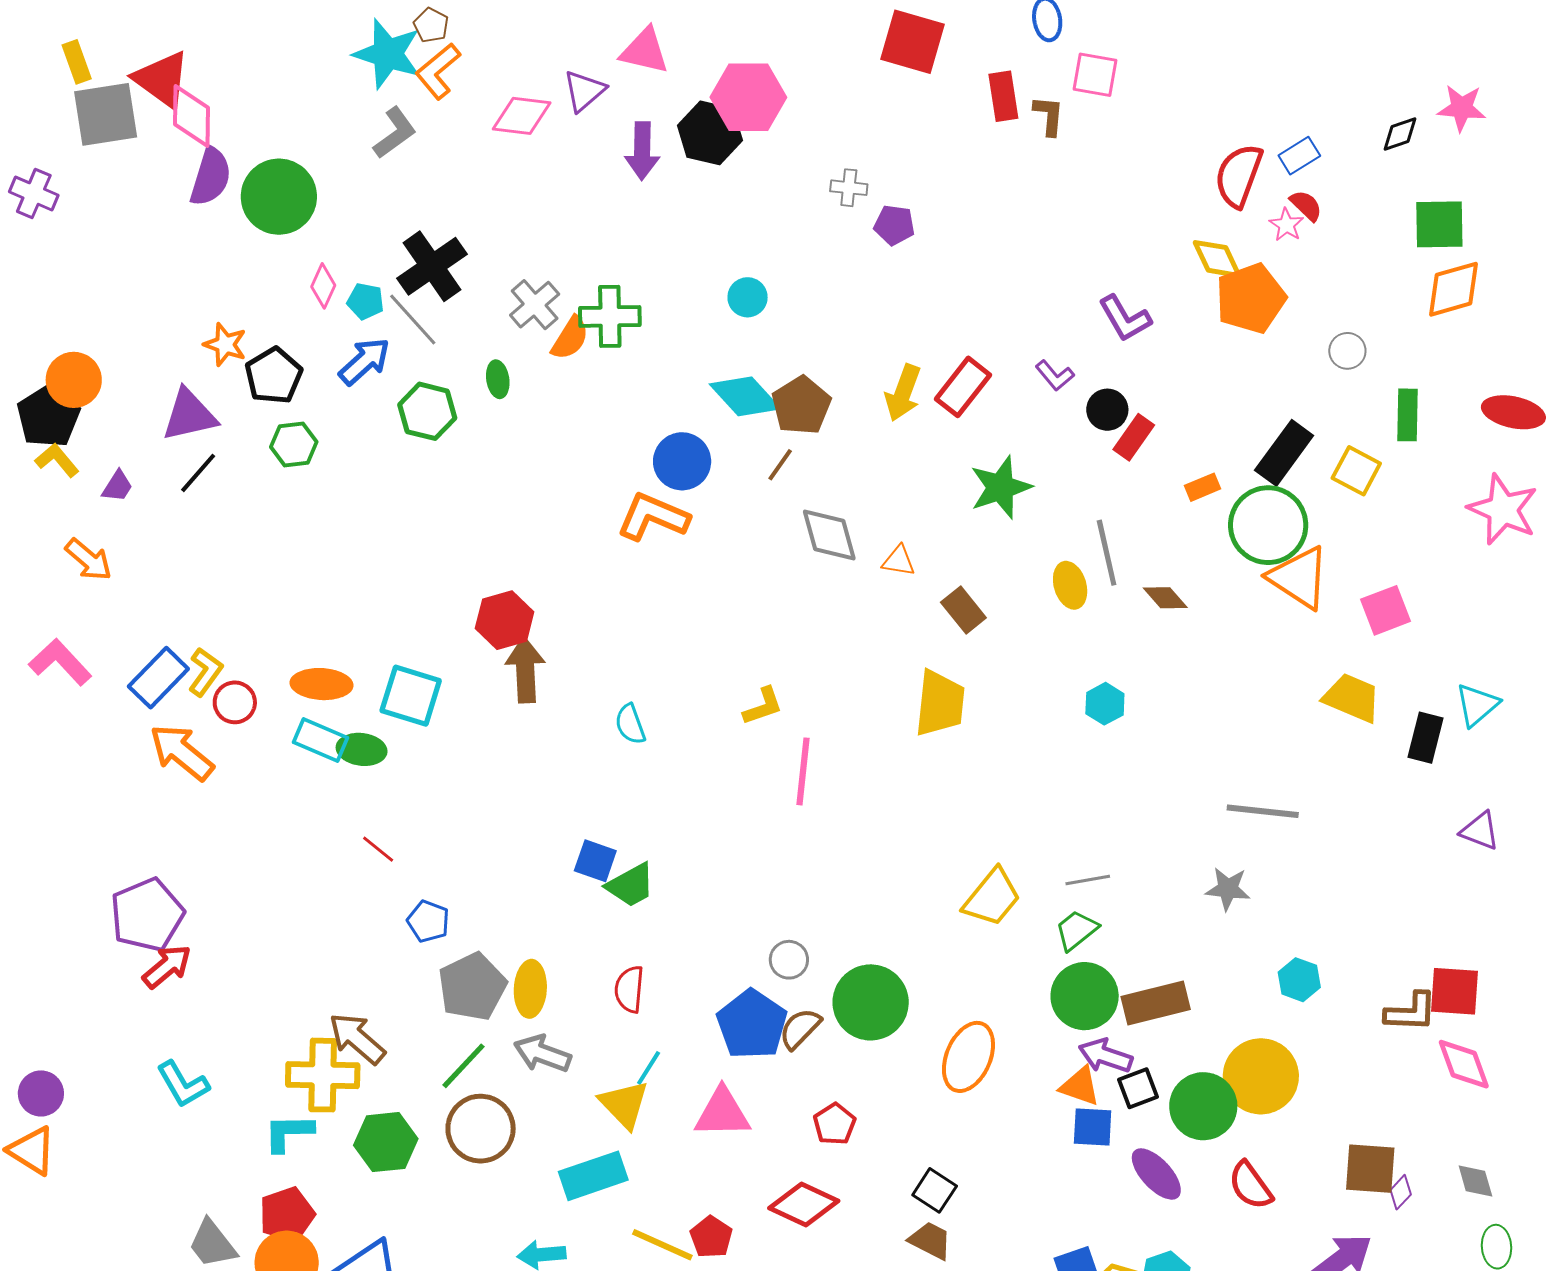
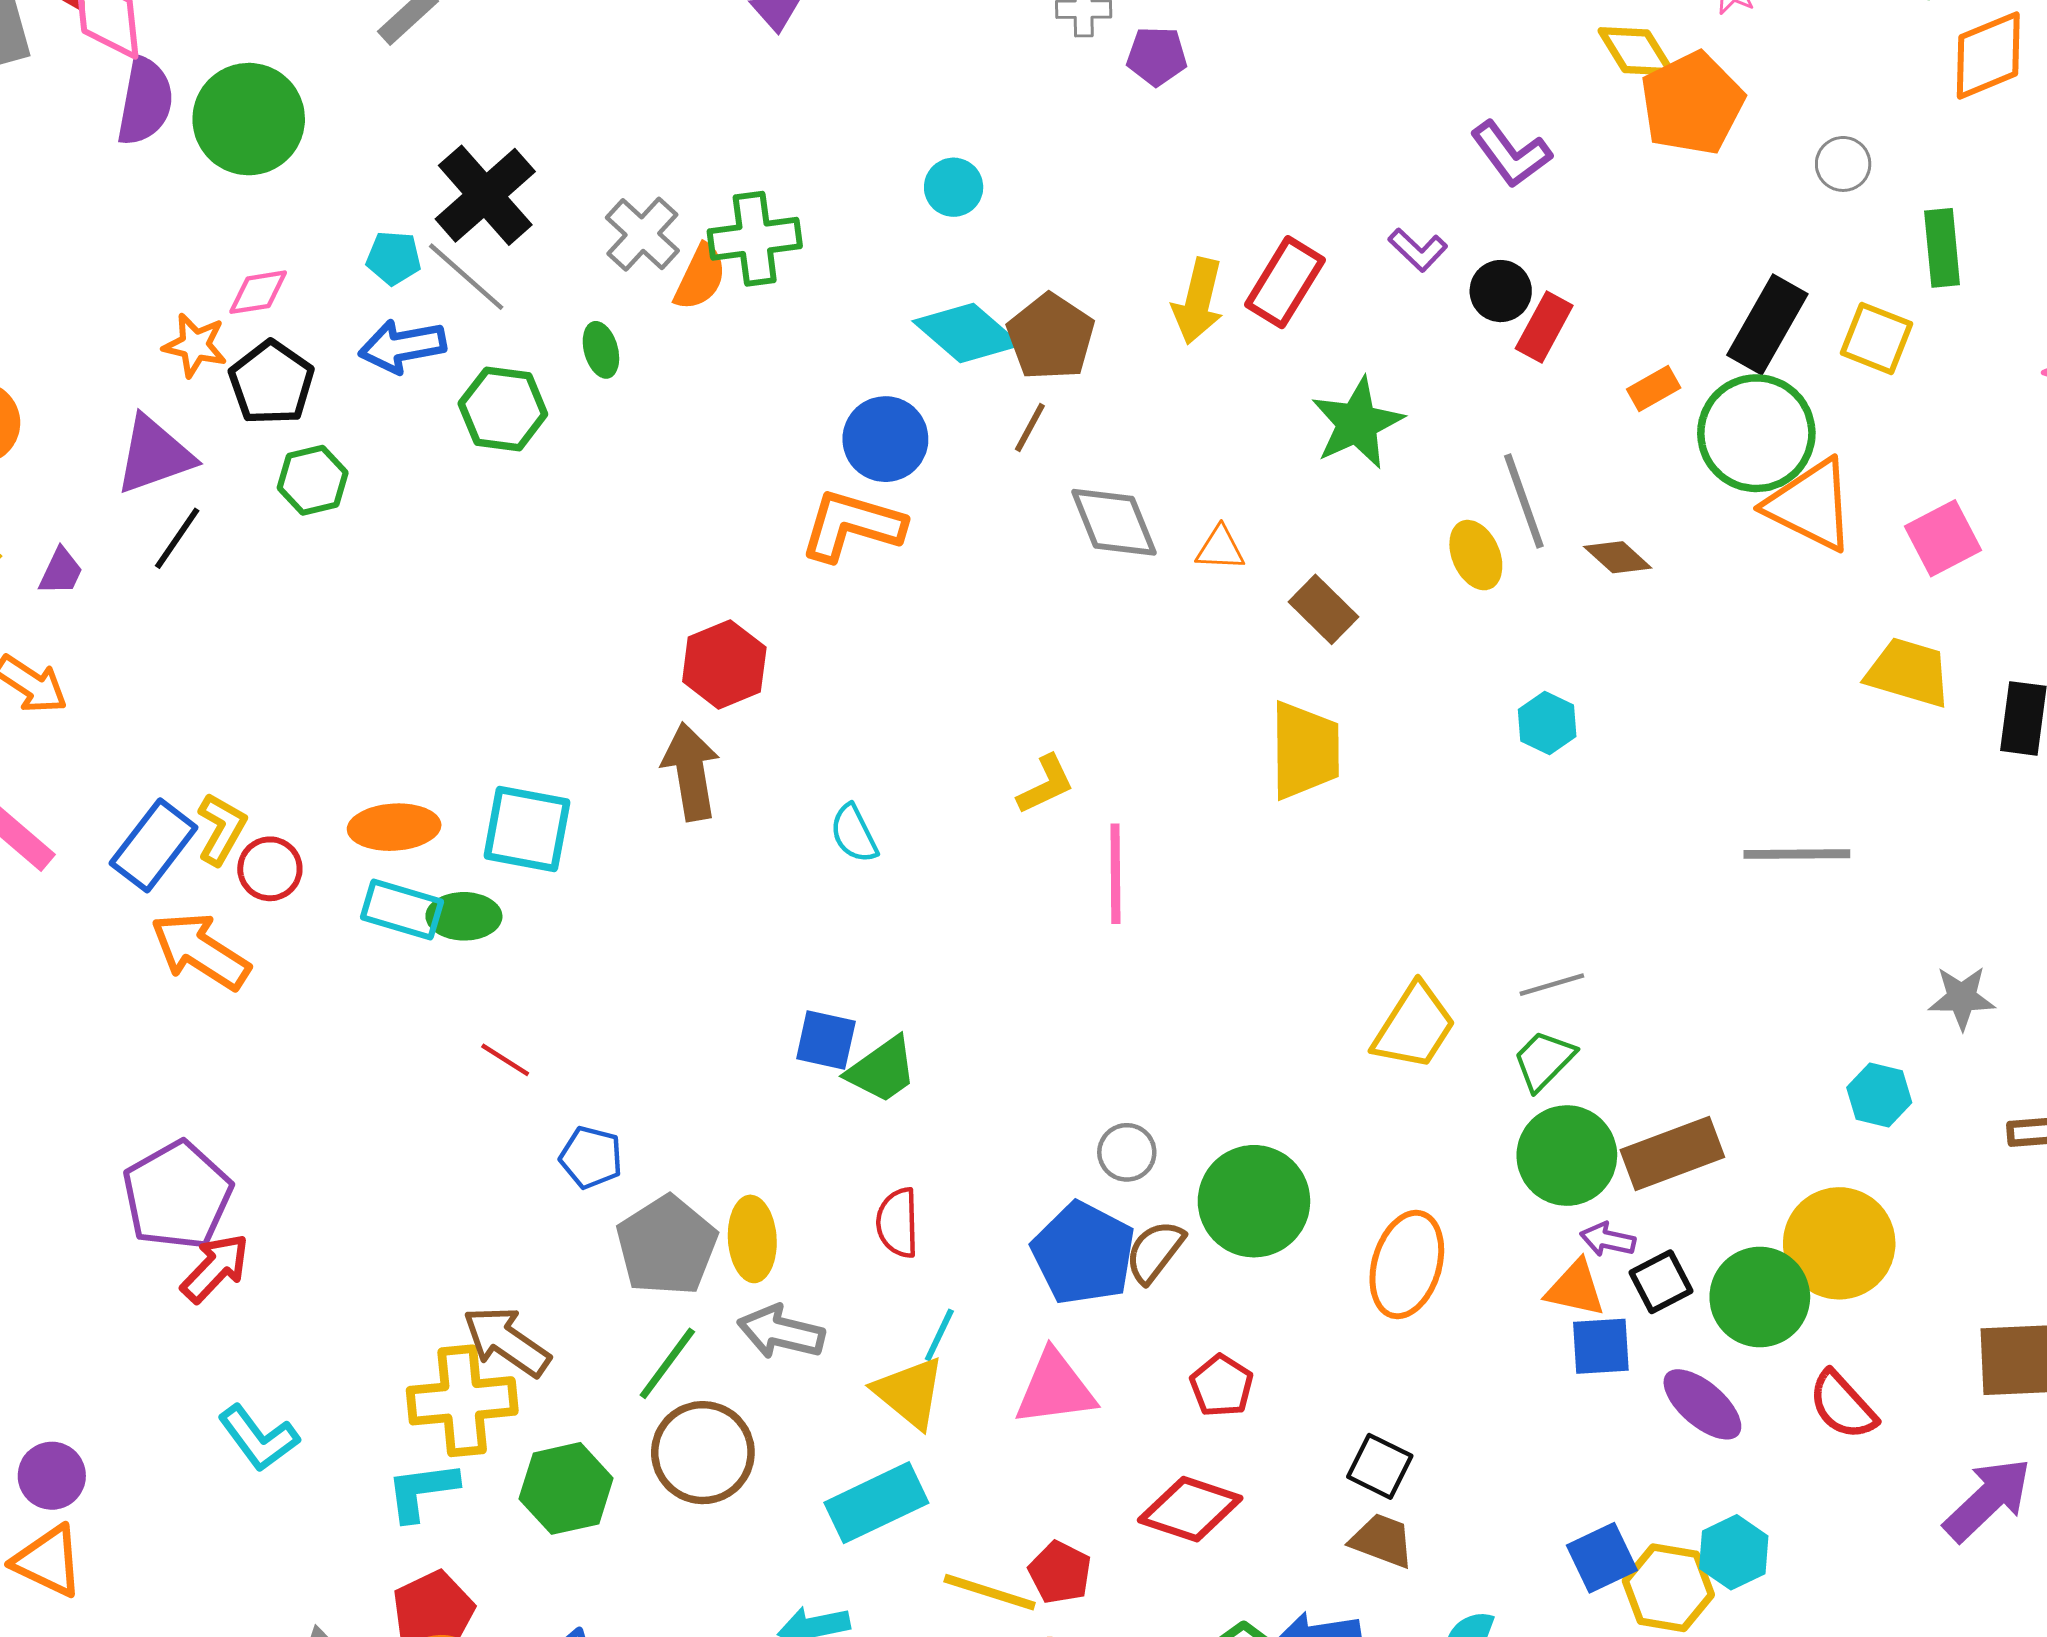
pink diamond: (323, 286) -> (258, 292), moved, turned 63
blue arrow: (364, 361) -> (402, 346), turned -142
red hexagon: (505, 620) -> (724, 664), moved
gray star: (1228, 889) -> (1962, 998), moved
purple arrow: (1105, 1056) -> (1608, 1240), size x0.7

